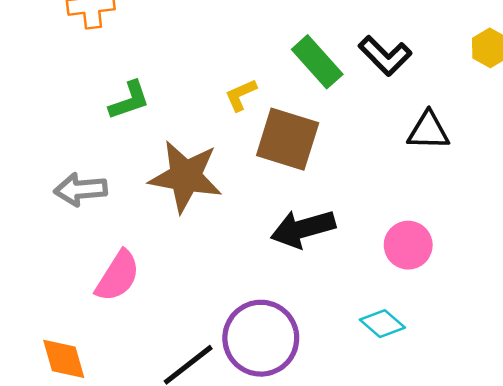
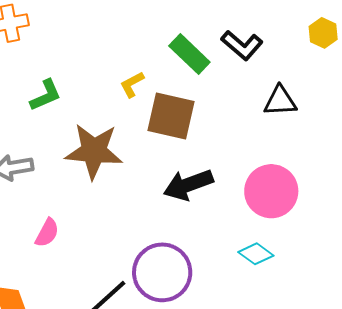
pink circle: (408, 245) -> (271, 191), size x1.4
pink semicircle: (118, 276) -> (47, 233), size x0.7

